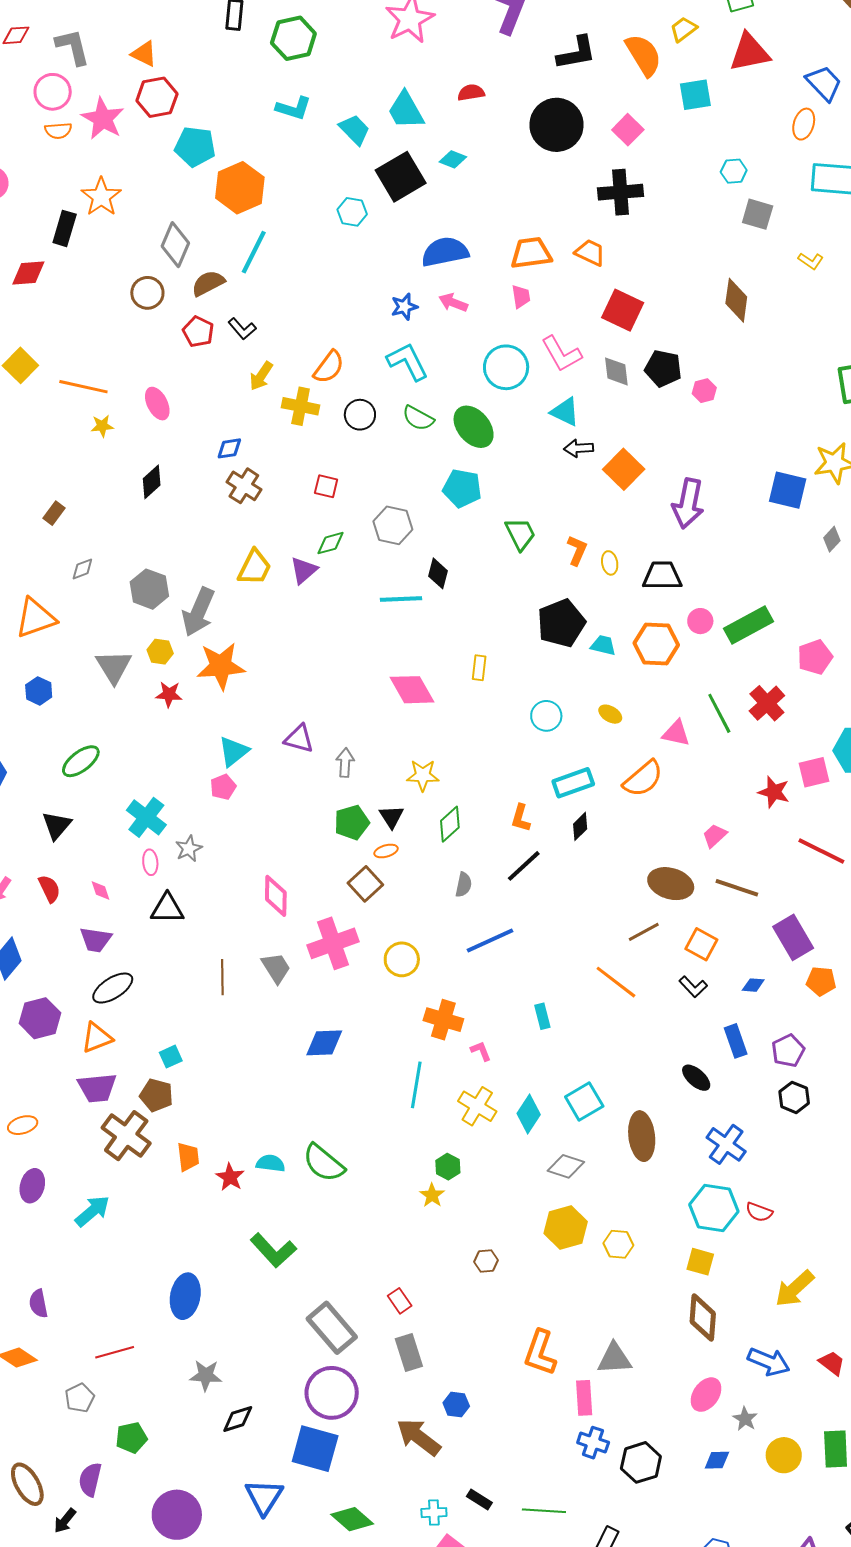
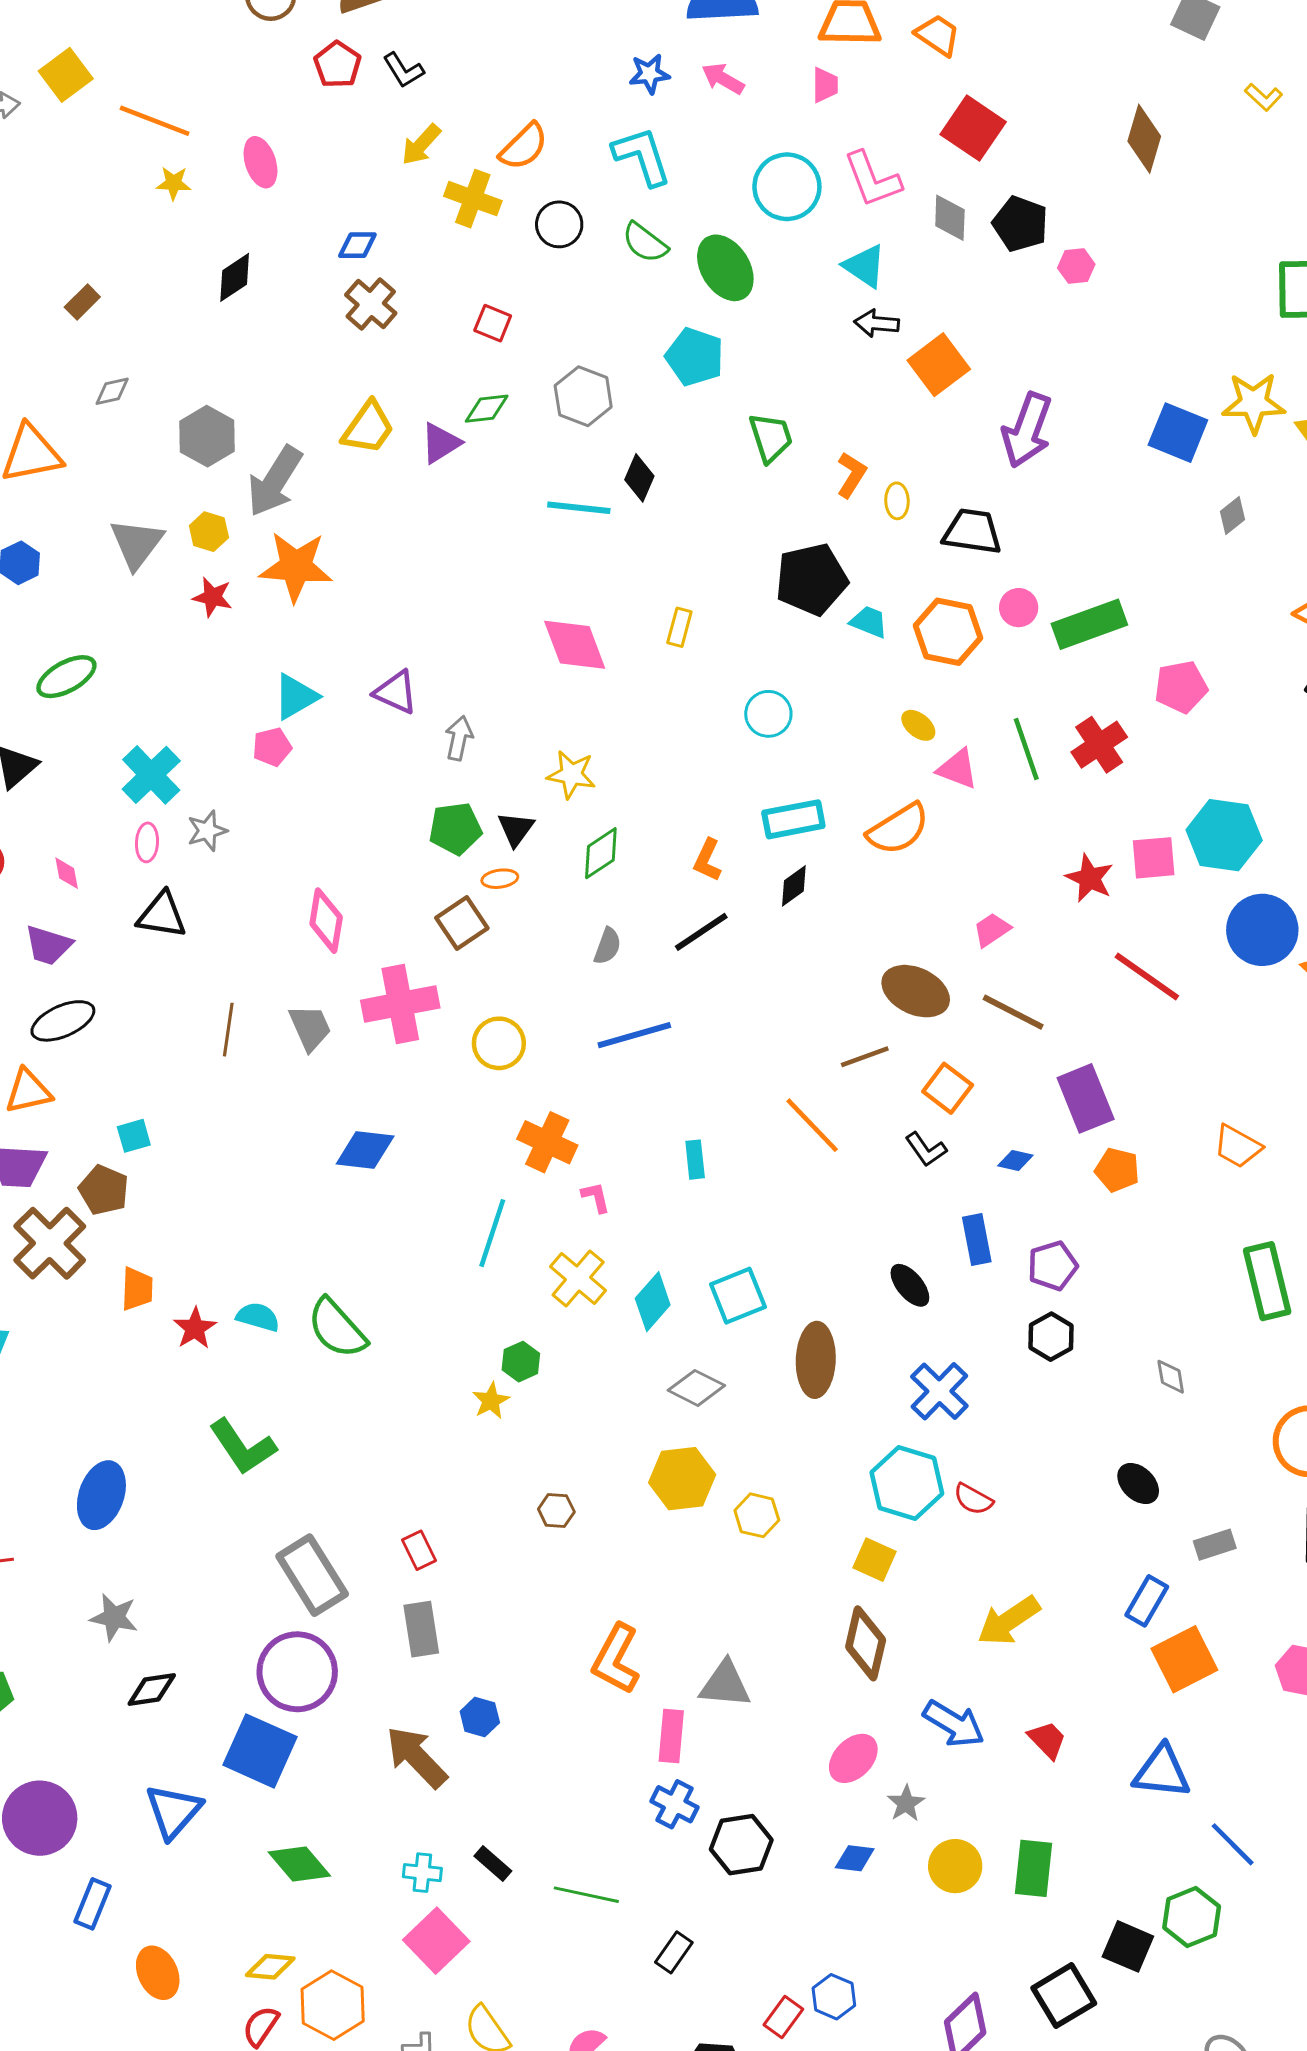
yellow ellipse: (610, 714) -> (918, 725), moved

